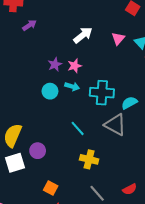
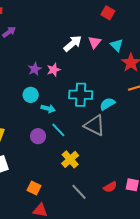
white arrow: (83, 35) -> (73, 43), moved
cyan arrow: (72, 86) -> (48, 109), moved
purple circle: (38, 151) -> (38, 136), moved
yellow cross: (89, 159) -> (70, 159), turned 36

